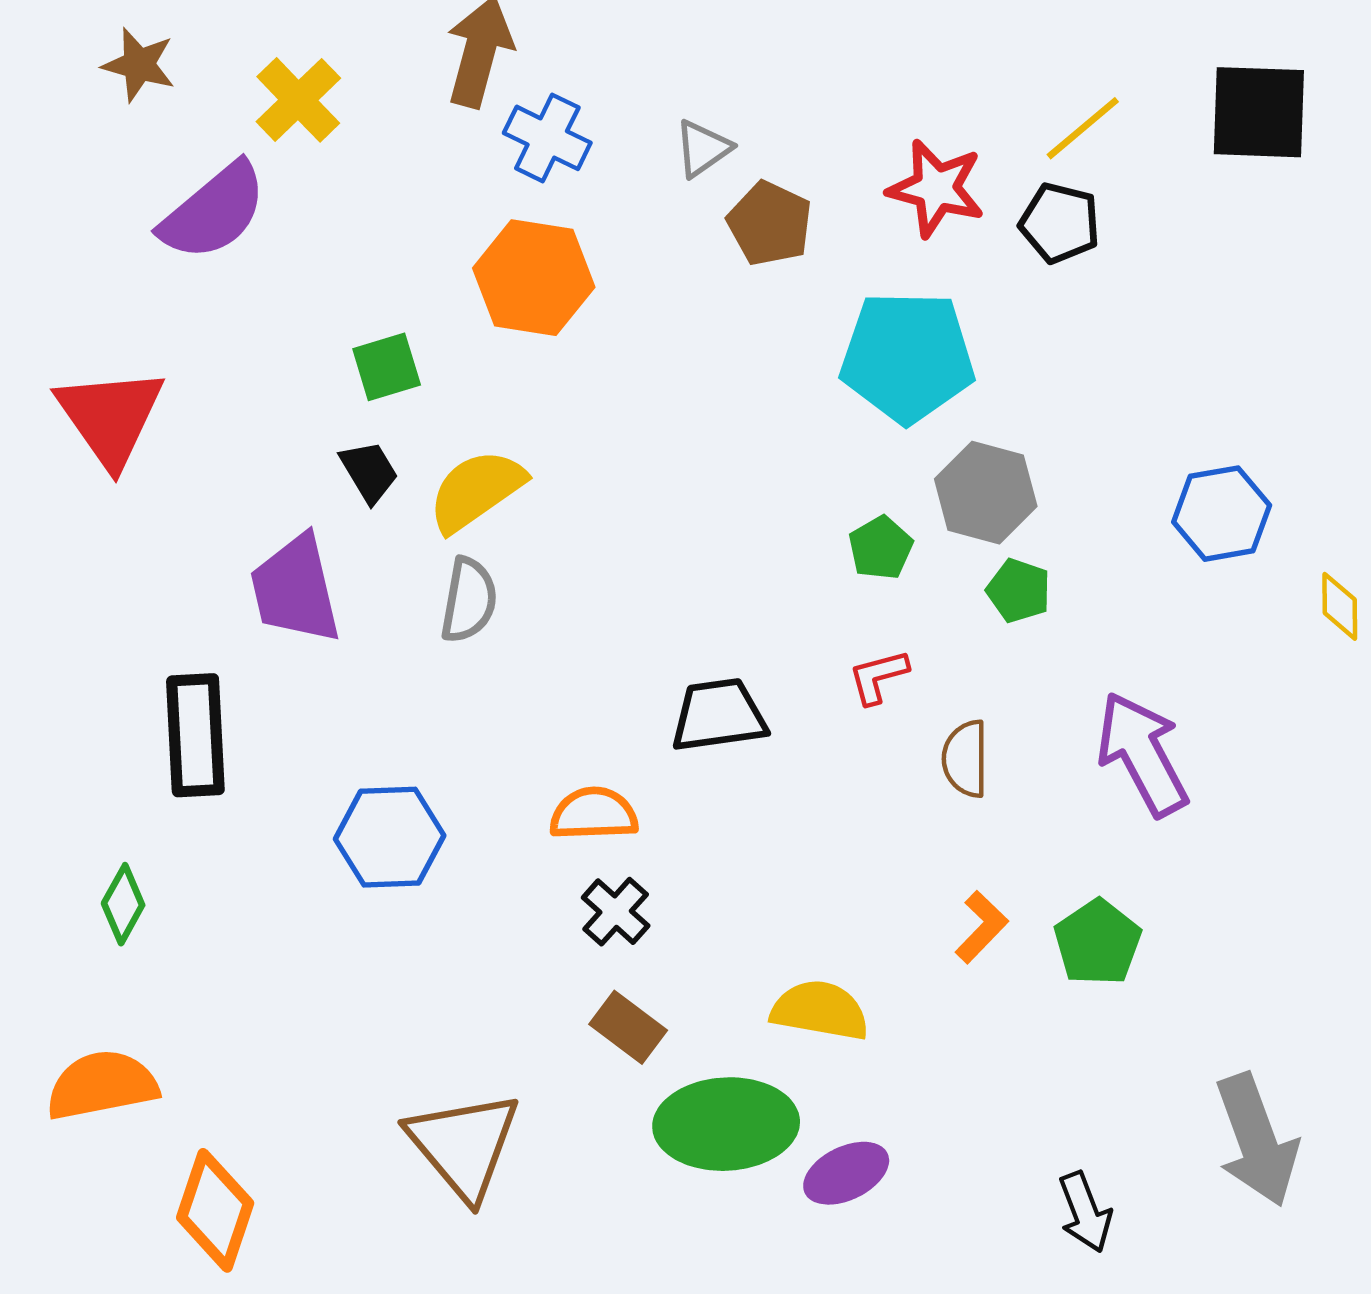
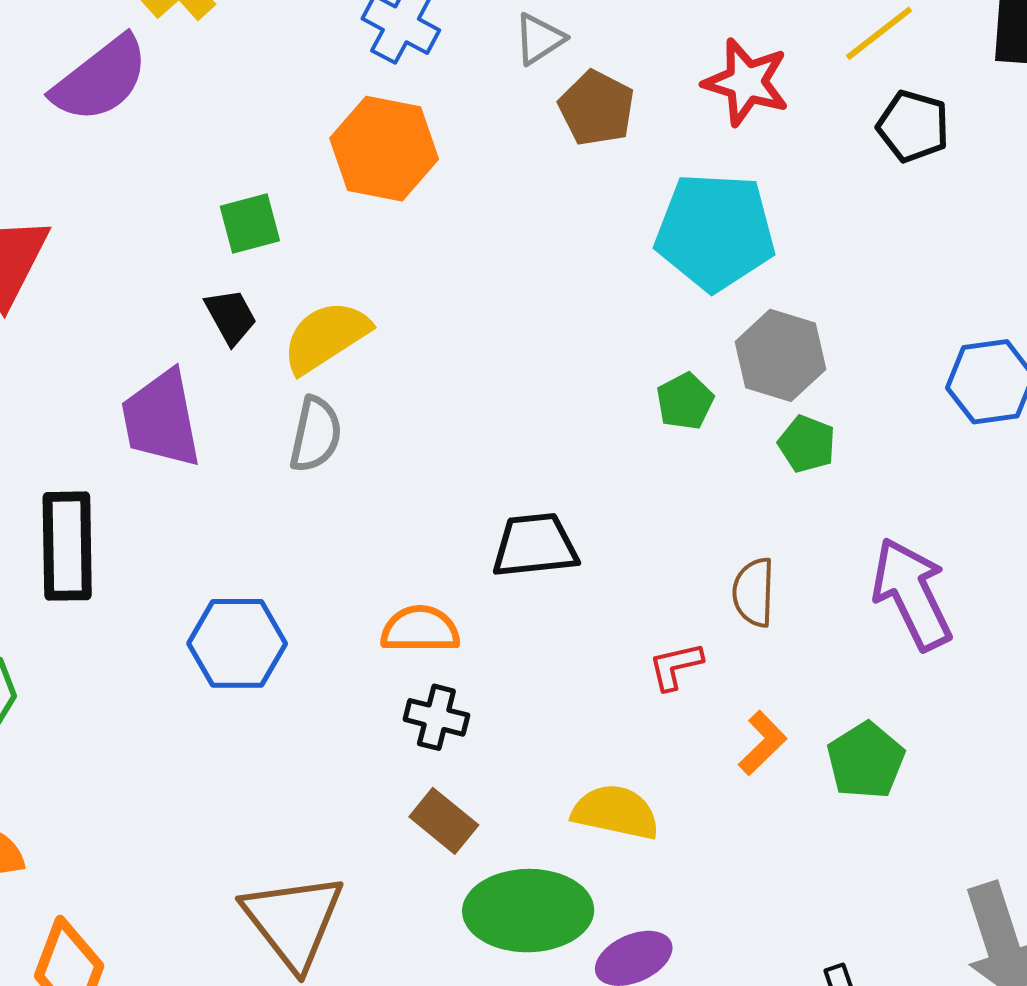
black pentagon: (1060, 223) -> (913, 126), moved
red L-shape: (878, 677) -> (676, 666), moved
black cross: (616, 912) -> (436, 717), turned -30

